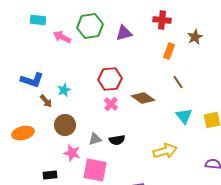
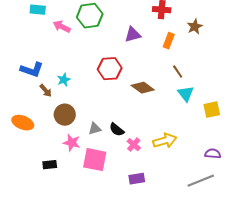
purple triangle: (124, 33) -> (133, 35), moved
pink cross: (111, 104) -> (134, 145), moved
cyan triangle: (184, 116) -> (186, 94), moved
orange ellipse: (23, 133) -> (23, 123), turned 35
black semicircle: (117, 140) -> (117, 130), turned 49

